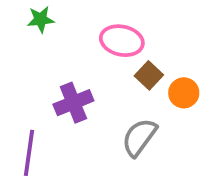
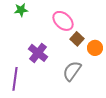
pink ellipse: (122, 41) -> (63, 21), turned 30
purple cross: (73, 103) -> (38, 53), turned -30

